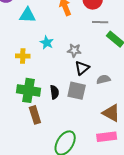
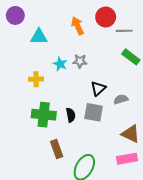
gray line: (100, 22) -> (124, 31), moved
gray star: (74, 50) -> (80, 61), moved
brown rectangle: (35, 115) -> (57, 149), moved

